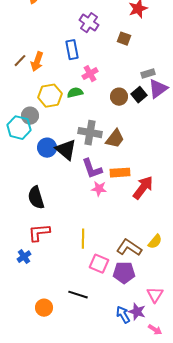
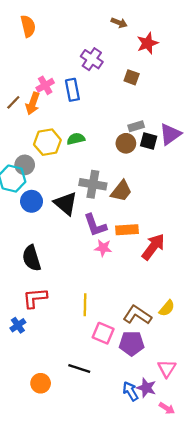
pink cross: (90, 74) -> (45, 85), moved
gray rectangle: (148, 74) -> (136, 126), moved
black square: (139, 95) -> (149, 141), turned -35
blue circle: (47, 148) -> (32, 201), moved

